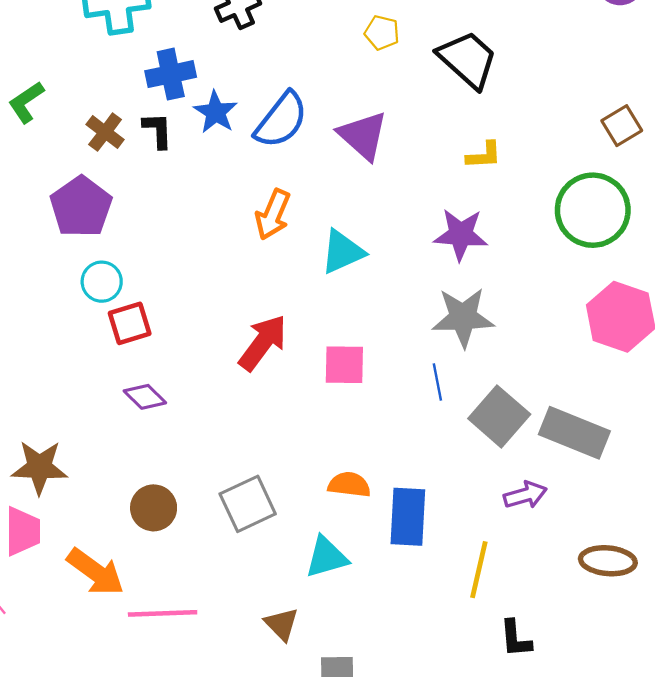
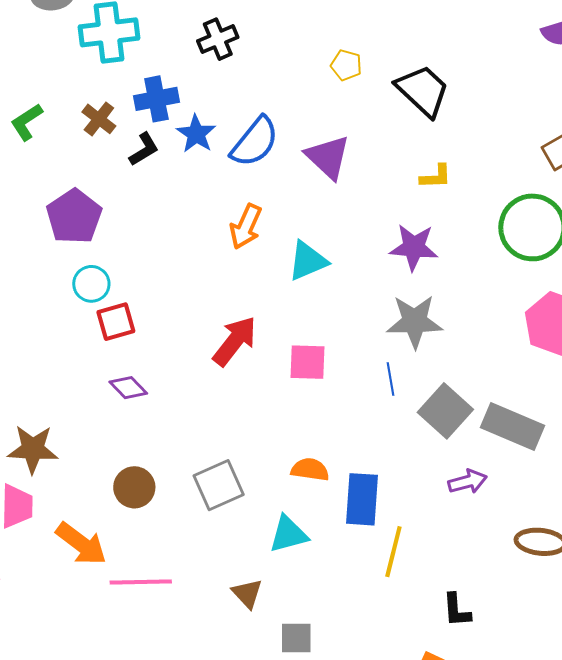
black L-shape: (158, 130) -> (144, 149), turned 60
brown cross: (105, 132) -> (99, 119), moved
yellow line: (479, 570) -> (393, 552), moved

